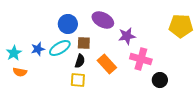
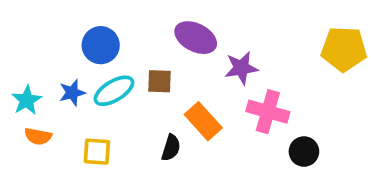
blue circle: (68, 24) -> (101, 45), moved
black semicircle: (80, 61) -> (171, 148), moved
yellow square: (78, 80) -> (97, 152), moved

